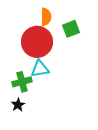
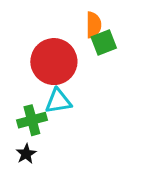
orange semicircle: (46, 17) -> (93, 25), moved

